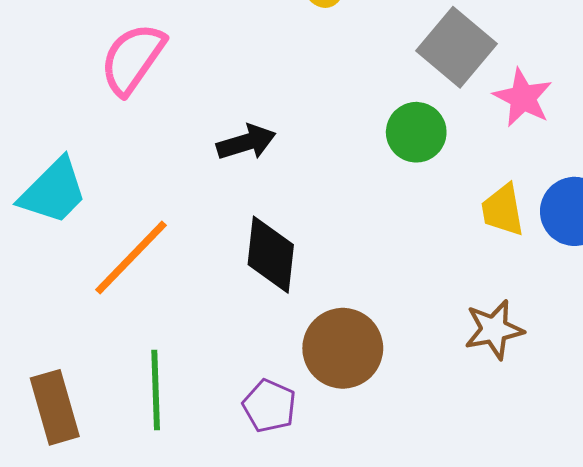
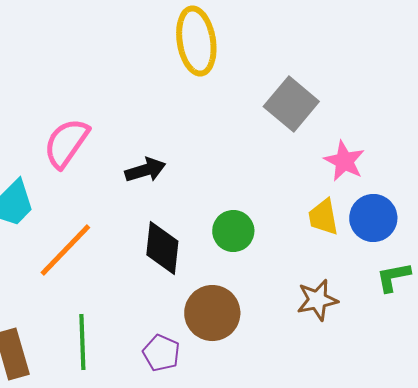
pink semicircle: (133, 59) -> (66, 143), moved
pink star: (523, 98) -> (344, 161), moved
green circle: (416, 132) -> (233, 231), moved

